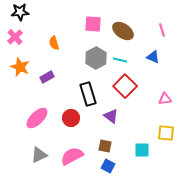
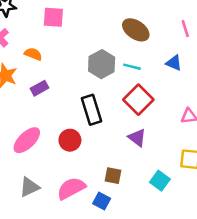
pink square: (93, 24) -> (53, 17), moved
orange semicircle: (54, 43) -> (33, 54), moved, turned 128
purple triangle: (111, 116) -> (137, 138), moved
cyan square: (142, 150) -> (160, 181), turned 35
blue square: (108, 166) -> (102, 201), moved

